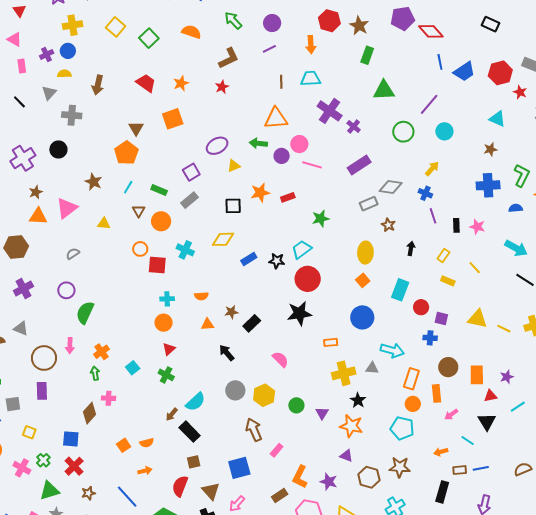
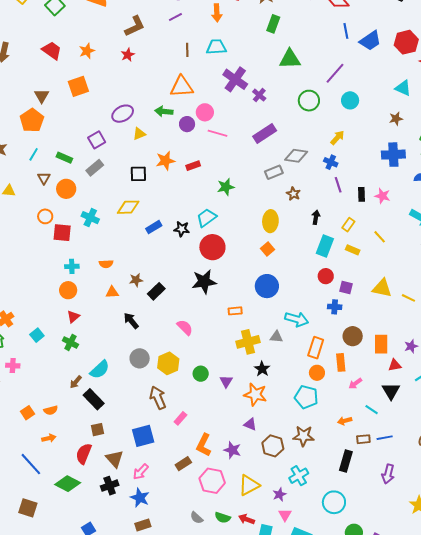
cyan rectangle: (400, 290) -> (325, 246), moved

